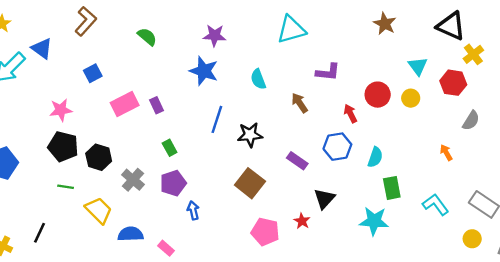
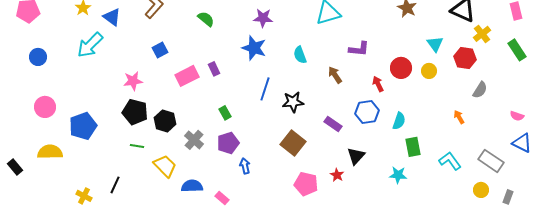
blue triangle: (42, 48) -> (112, 17), moved
purple rectangle: (157, 105) -> (214, 69), moved
cyan star: (374, 221) -> (398, 175), size x0.7

